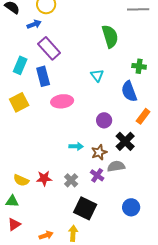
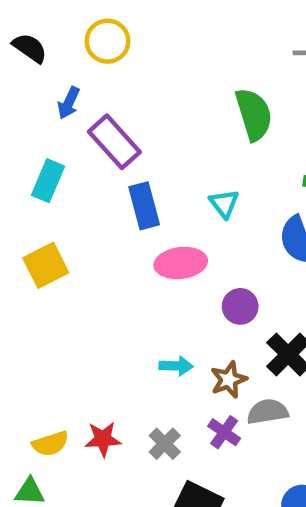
blue arrow: (34, 24) -> (69, 103), moved, turned 136
blue rectangle: (43, 76) -> (144, 206), moved
pink ellipse: (62, 101) -> (181, 263), moved
yellow semicircle: (21, 180) -> (50, 444), turned -42

